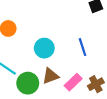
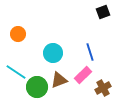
pink rectangle: (73, 82) -> (83, 75), moved

